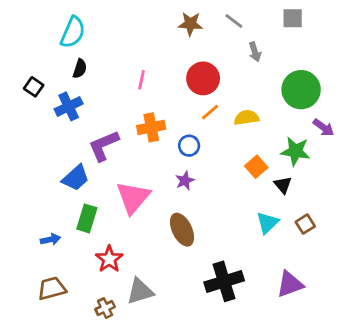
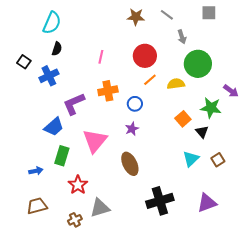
green circle: (301, 90) -> (198, 64), moved

